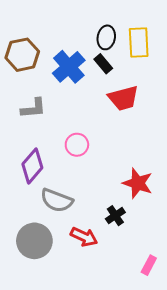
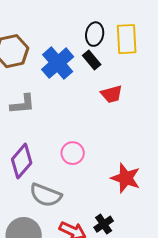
red trapezoid: (123, 98) -> (112, 94), size x0.7
pink circle: (77, 145) -> (73, 153), moved
black cross: (115, 216) -> (104, 224), moved

